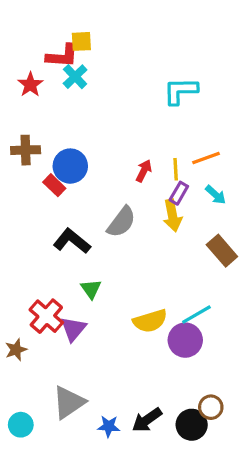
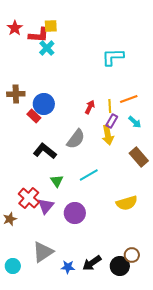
red star: (30, 85) -> (15, 28), moved
cyan line: (196, 315) -> (89, 175), moved
yellow semicircle: (150, 321) -> (127, 203), moved
purple circle: (185, 340) -> (75, 213), moved

